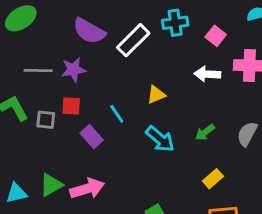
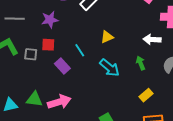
gray line: (38, 71) -> (15, 19), moved
white arrow: (207, 74) -> (152, 39), moved
green arrow: (205, 132) -> (141, 63), turned 104
green triangle: (51, 185) -> (34, 99), turned 36

